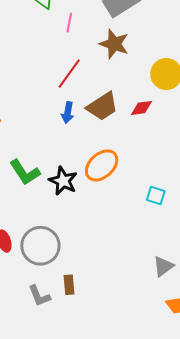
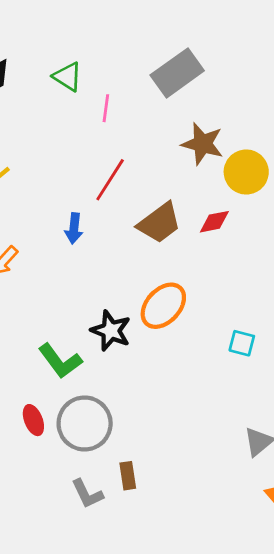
brown star: (114, 44) -> (203, 144), moved
blue arrow: (68, 113) -> (74, 228), moved
green L-shape: (25, 172) -> (60, 361), moved

